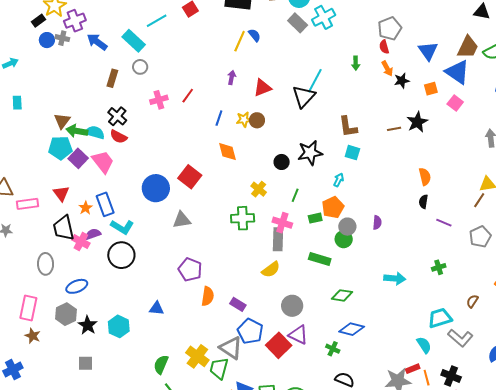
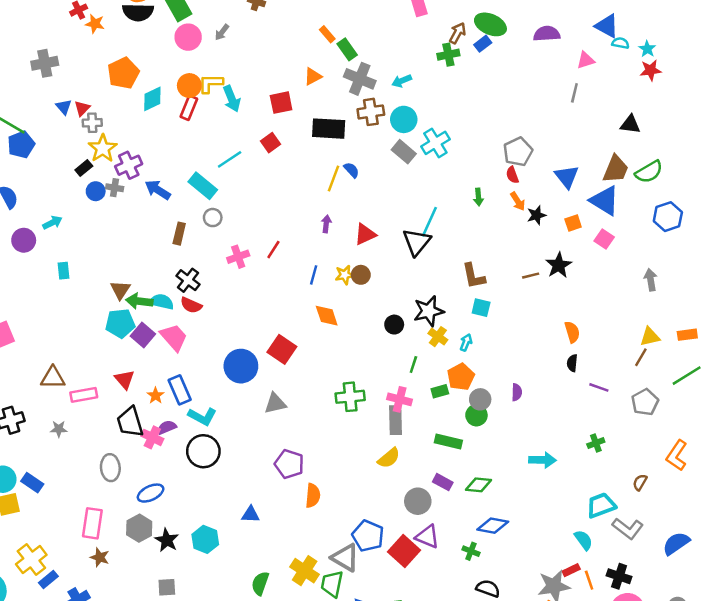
yellow cross: (259, 189) -> (438, 337), moved
purple rectangle: (238, 304) -> (443, 482), moved

